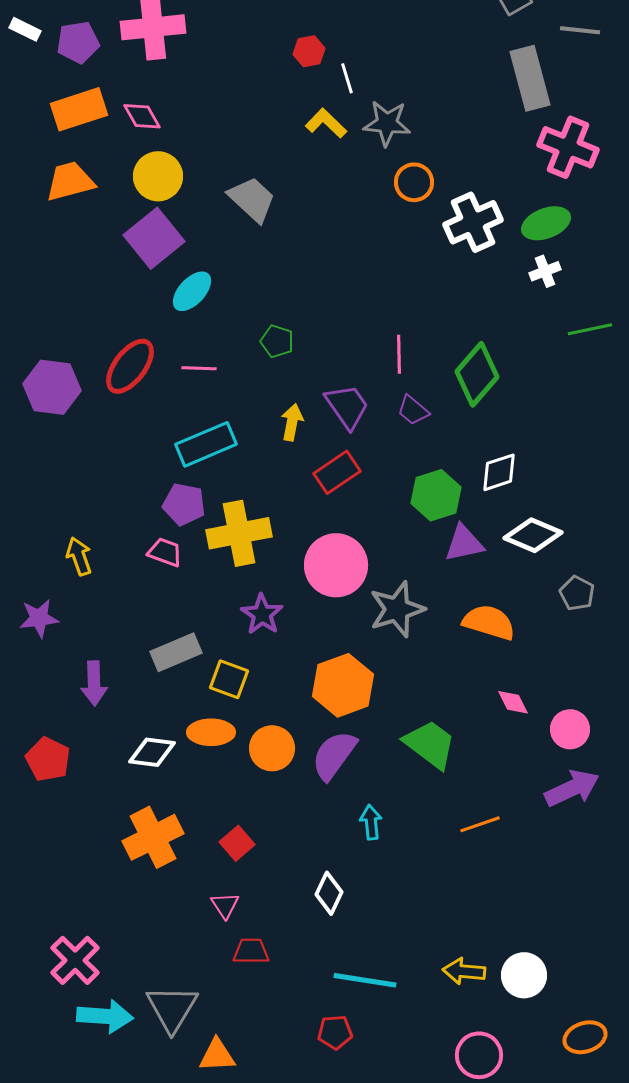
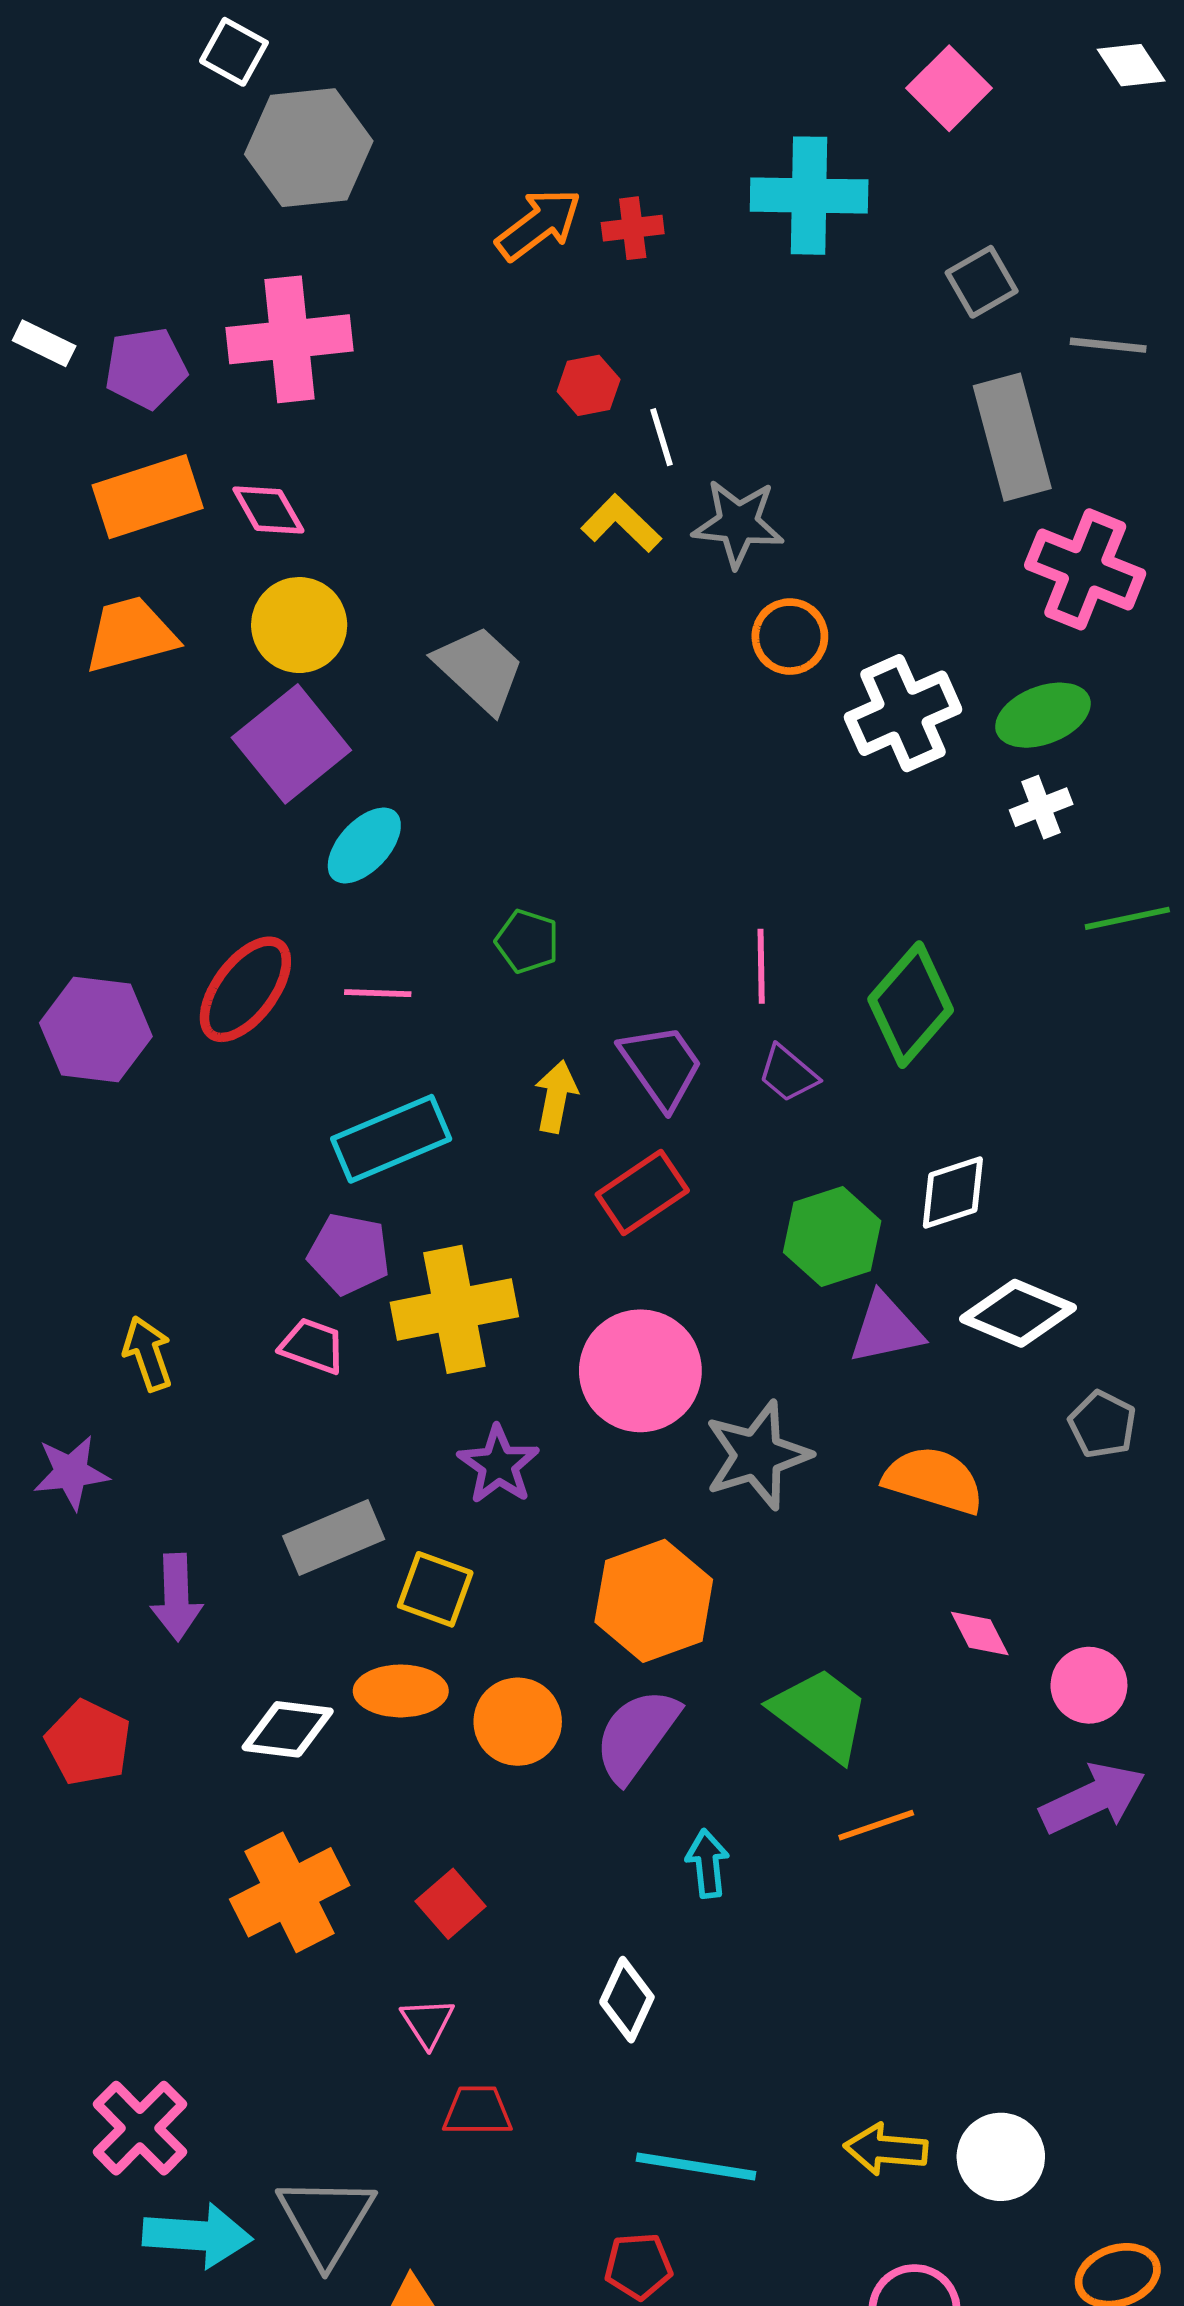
orange line: (480, 824) -> (876, 1825), moved

